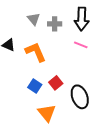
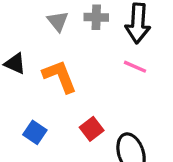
gray cross: (55, 24) -> (96, 17), moved
blue square: (35, 86) -> (35, 132), moved

